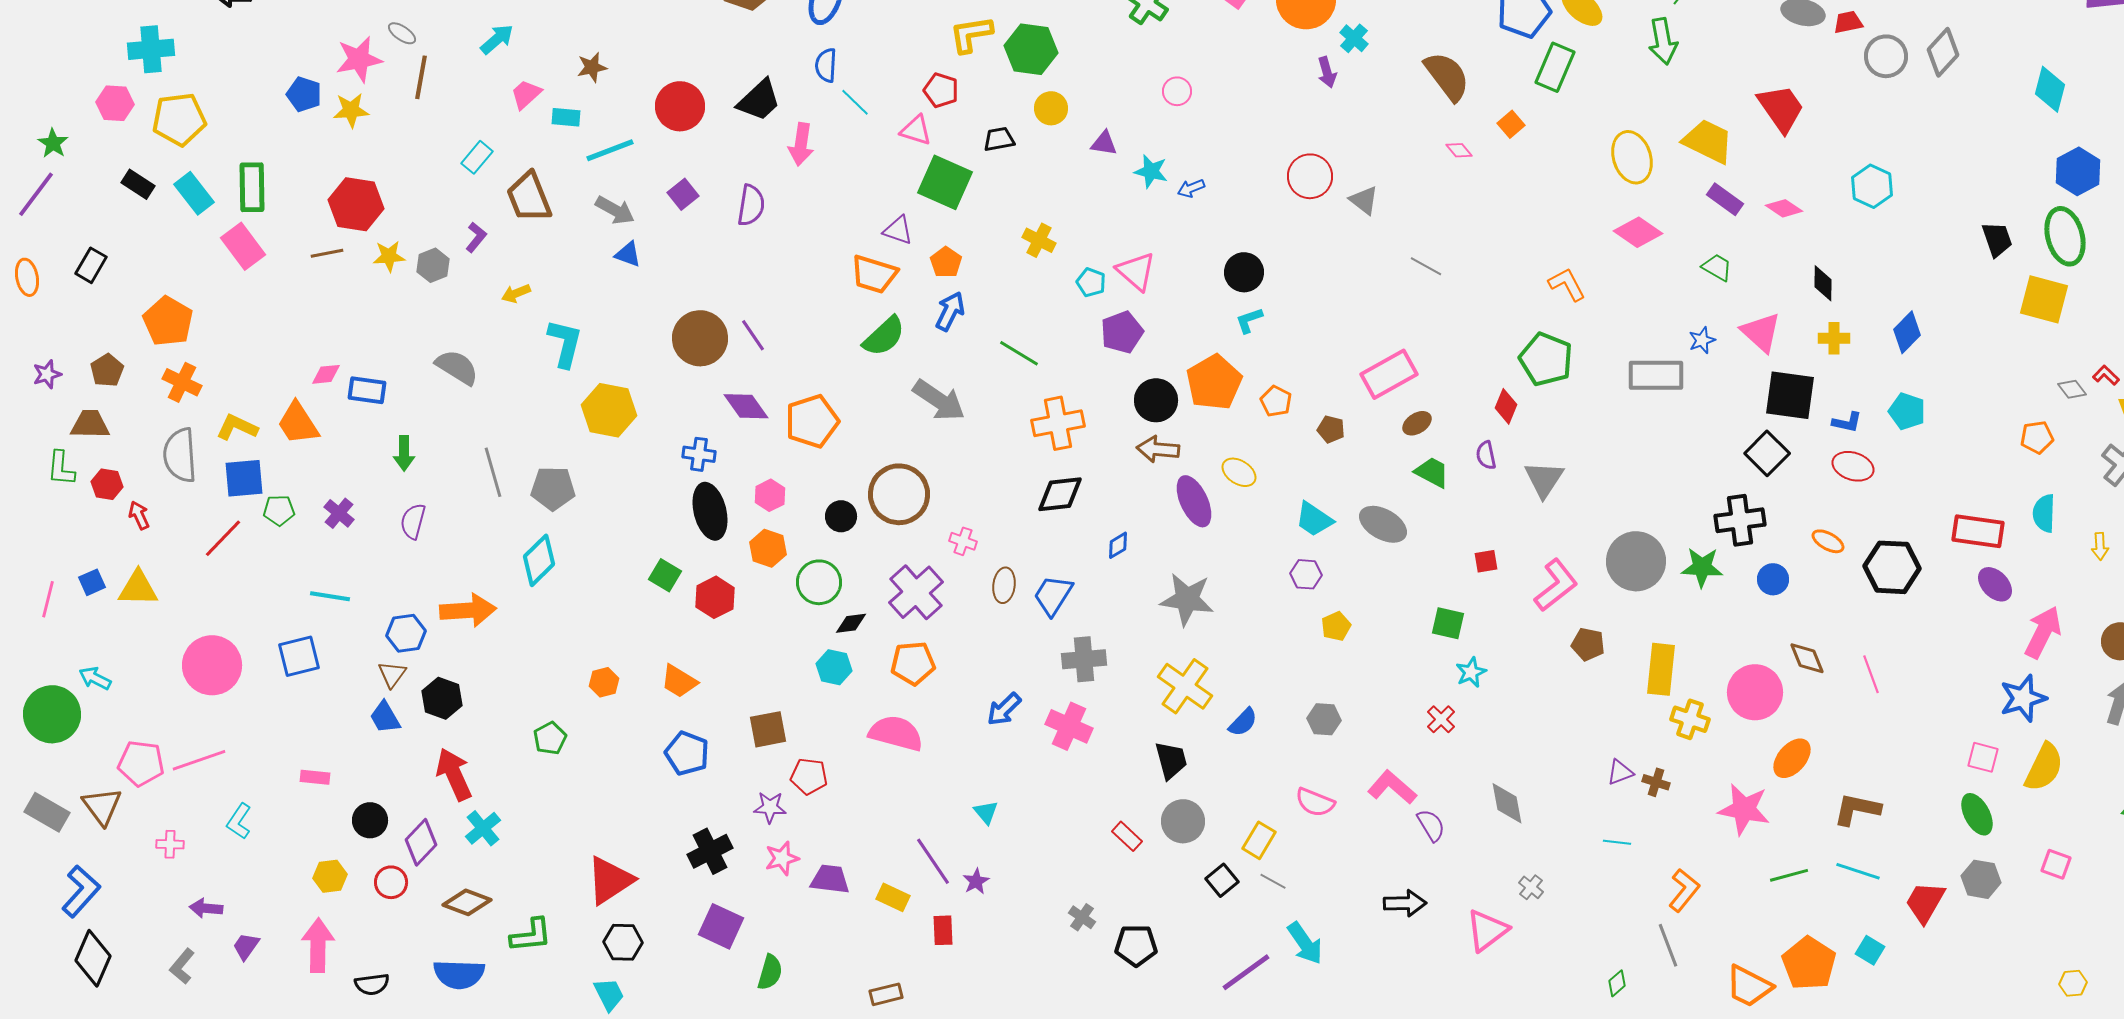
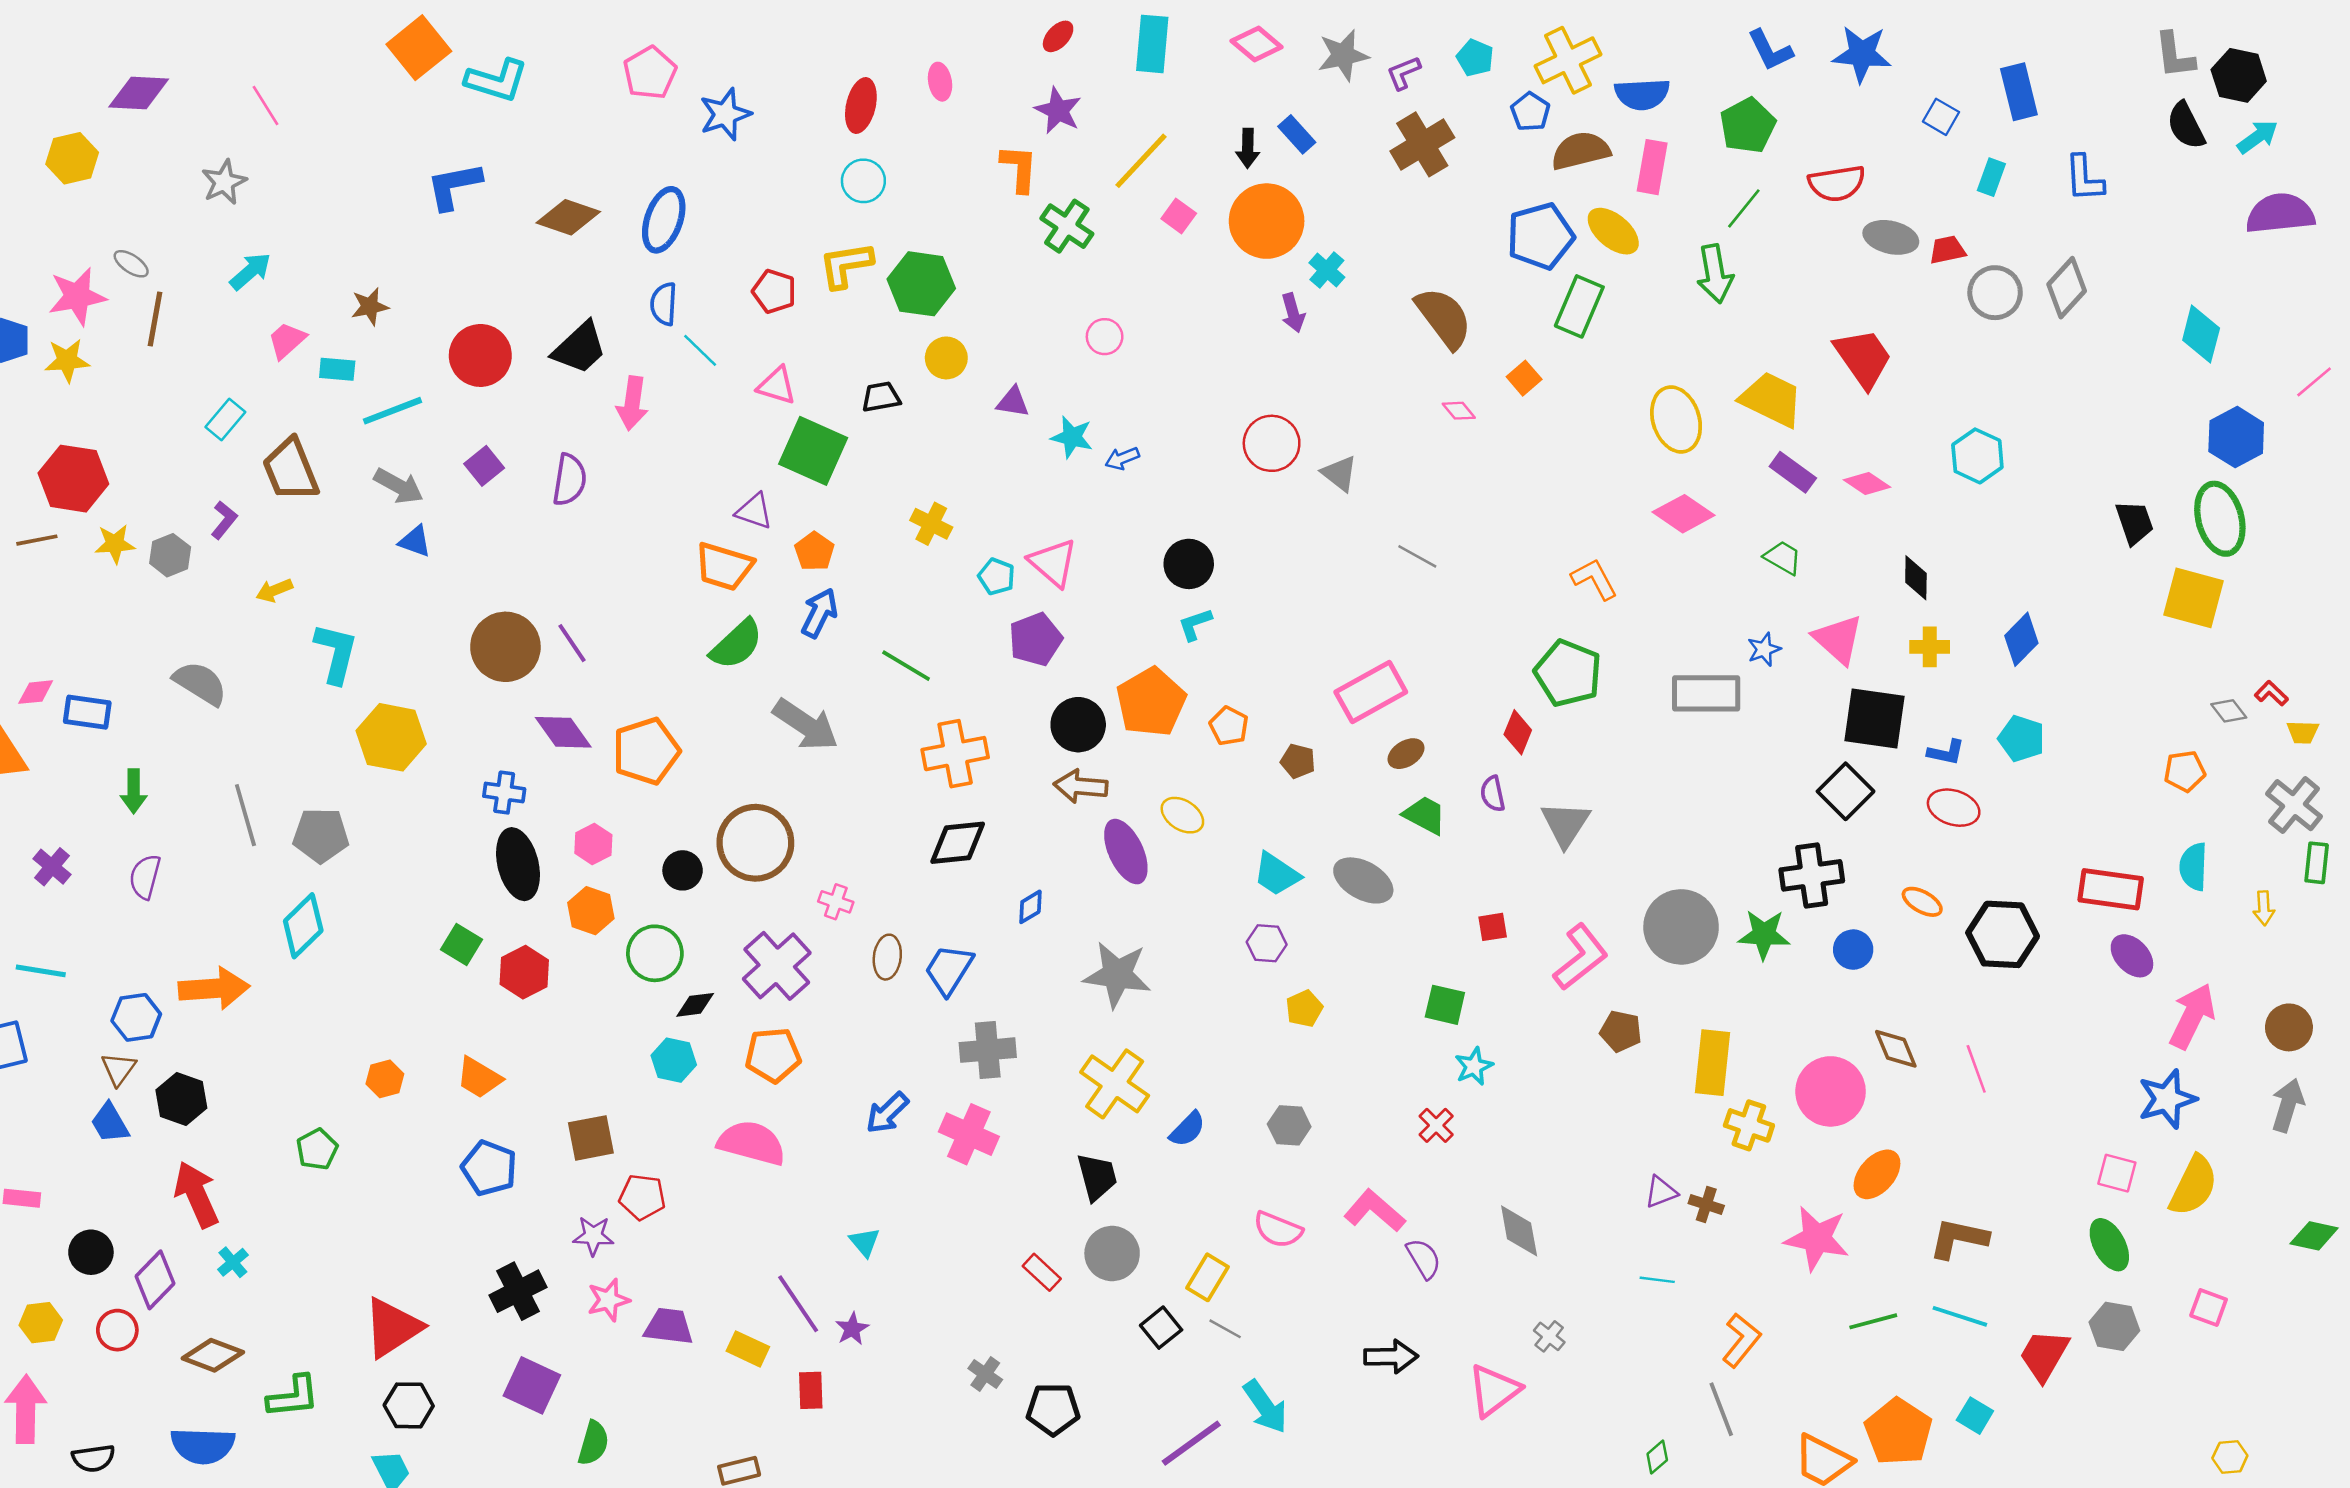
red pentagon: (941, 90) -> (774, 291), moved
cyan cross: (483, 828) -> (233, 1262), size x0.7

